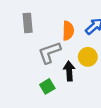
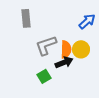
orange semicircle: (68, 31) -> (66, 49), moved
black arrow: (69, 71) -> (64, 62), turned 72

